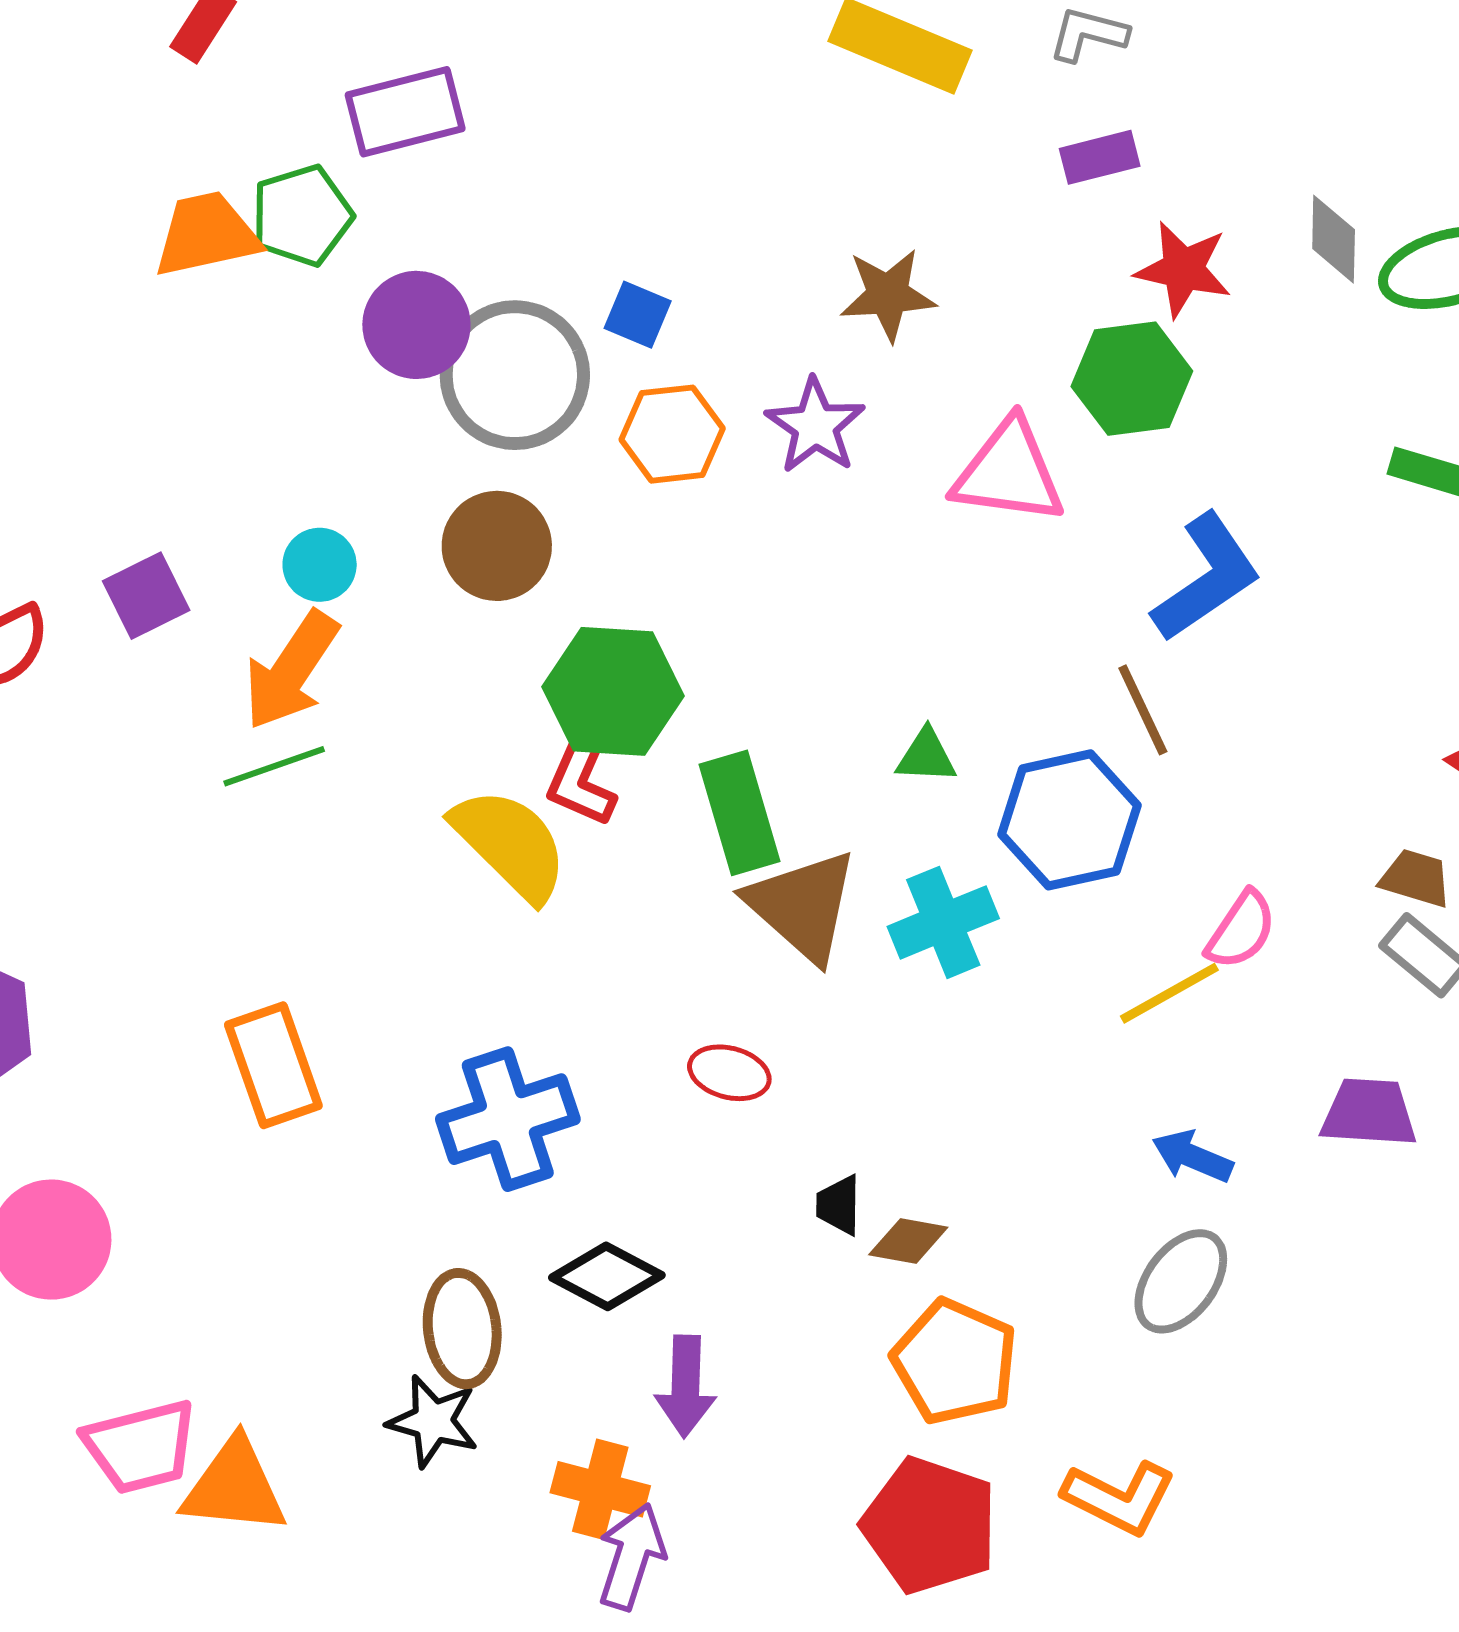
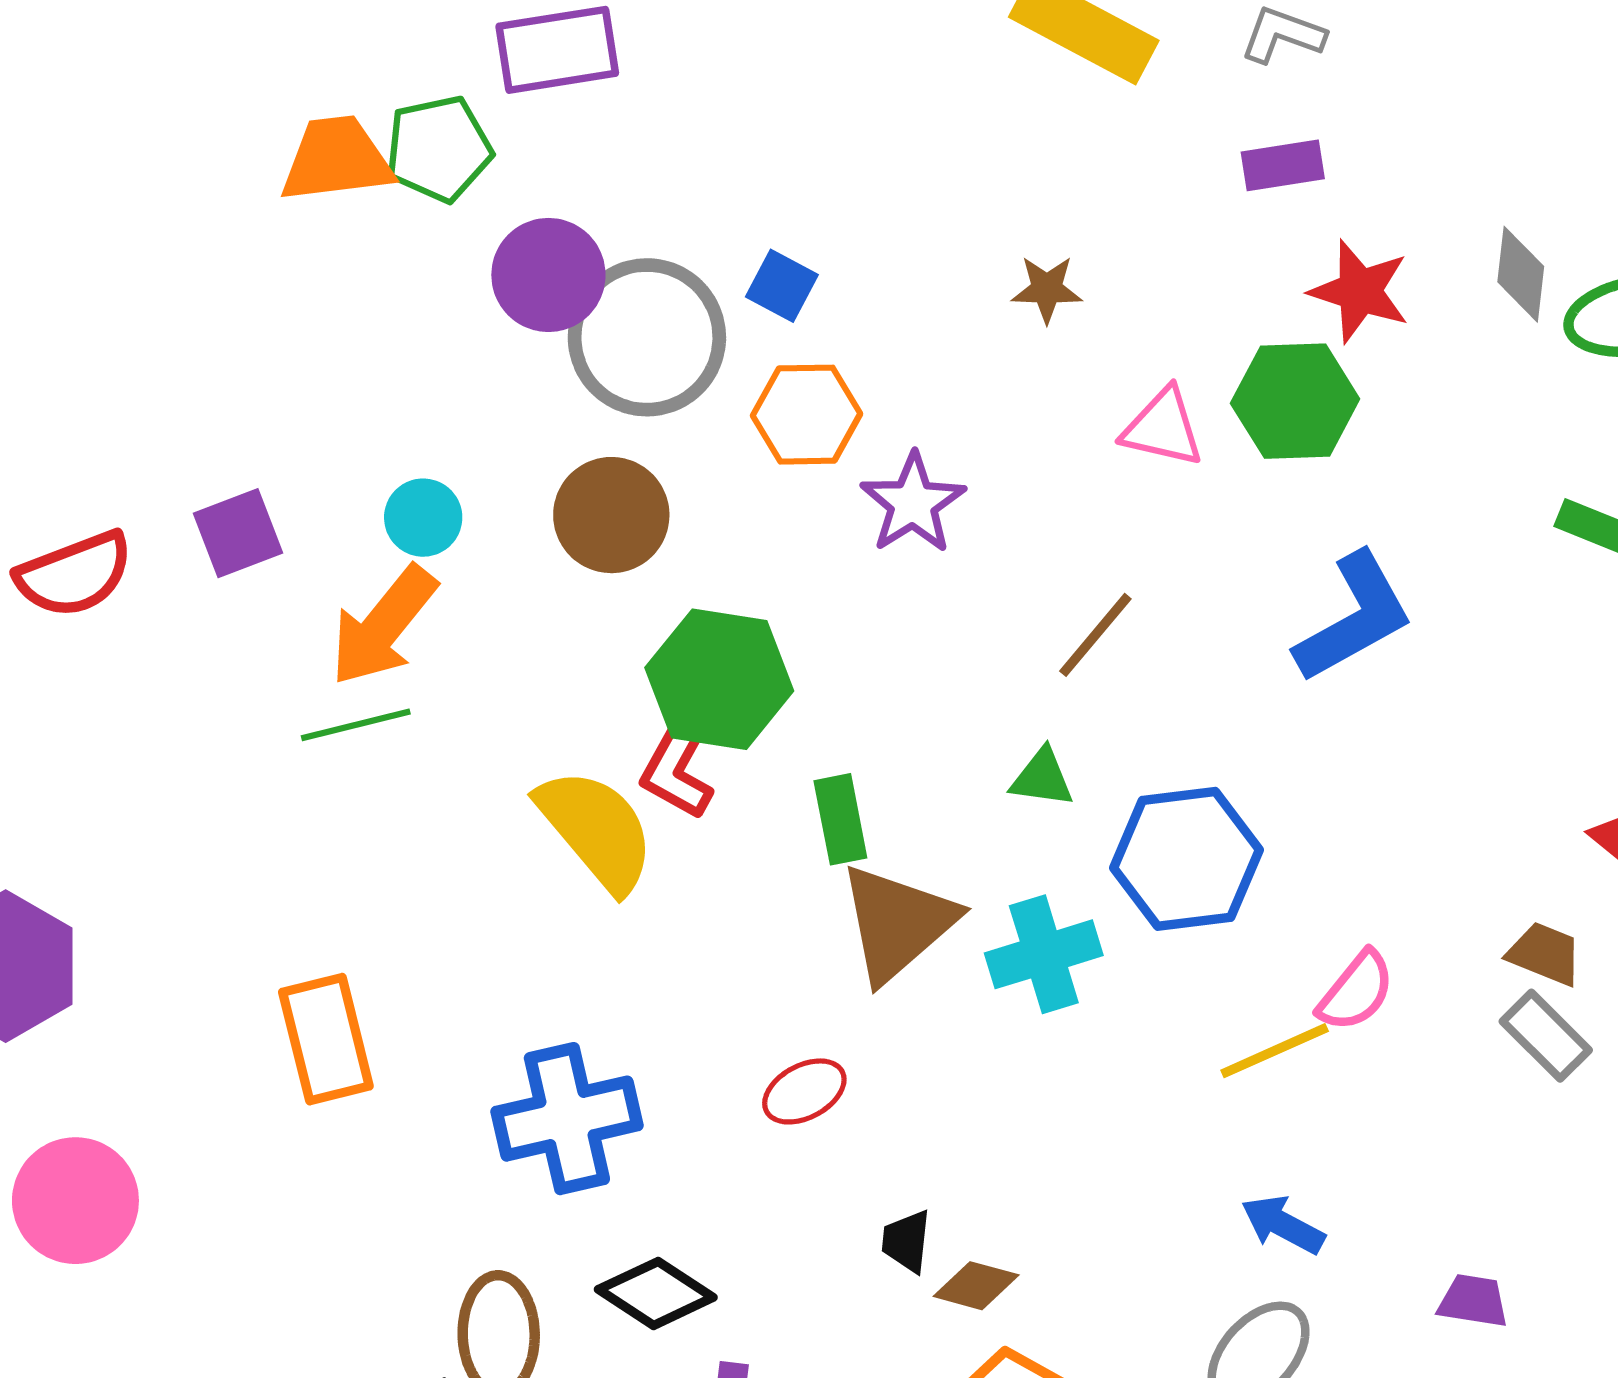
brown star: (888, 295) -> (1047, 289), size x0.7
purple star: (815, 426) -> (913, 503), moved
pink triangle: (1009, 472) -> (1163, 428), moved, size x0.7
brown line: (1143, 710) -> (1095, 635), moved, turned 60
green rectangle: (740, 813) -> (840, 819), size x0.7
brown triangle: (802, 906) -> (897, 923), turned 32
red ellipse: (729, 1073) -> (804, 1091), turned -48
purple trapezoid: (1369, 1113) -> (1473, 1301), moved, size x0.7

